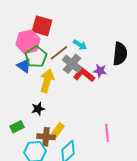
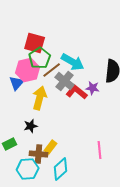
pink hexagon: (28, 42) -> (28, 70), moved
cyan arrow: (80, 45) -> (73, 62), size x1.6
green pentagon: (36, 57) -> (40, 58), moved
blue triangle: (24, 66) -> (17, 83), turned 35

